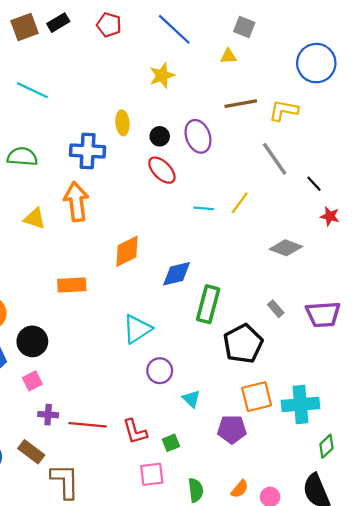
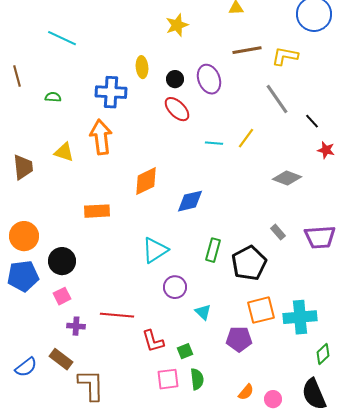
green semicircle: (22, 157) -> (53, 97), size x0.6
green rectangle: (208, 304) -> (213, 250), moved, size x0.7
red line: (88, 425) -> (117, 315), moved
green semicircle: (196, 490) -> (197, 379), moved

